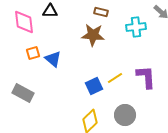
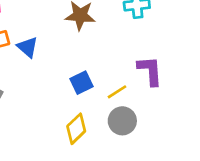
yellow line: (115, 78) -> (117, 92), moved

